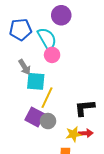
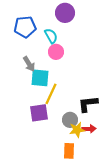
cyan semicircle: (47, 39) -> (51, 36), size x0.7
purple square: (35, 117) -> (39, 113), turned -36
gray circle: (48, 121) -> (70, 120), moved

